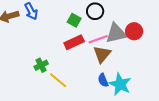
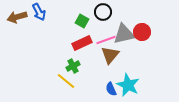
green cross: (41, 65) -> (73, 66), moved
blue semicircle: (103, 80) -> (111, 89), moved

